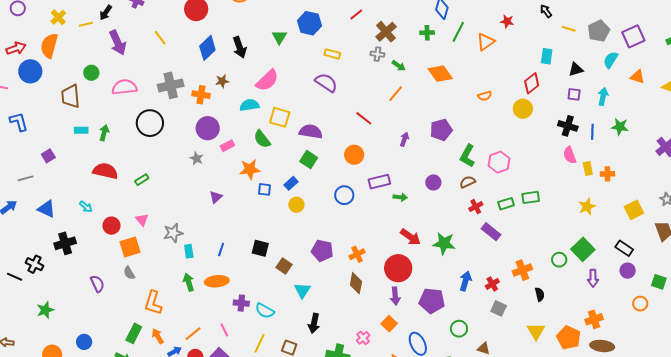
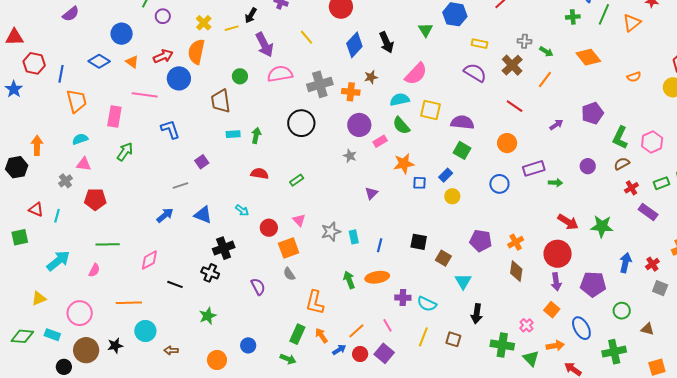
brown cross: (386, 32) -> (512, 65), moved
pink semicircle: (124, 87) -> (280, 74), moved
green semicircle: (262, 139) -> (401, 126), moved
purple arrow: (404, 139) -> (556, 125), turned 40
red semicircle: (105, 171) -> (260, 174), size x0.7
cyan rectangle: (189, 251) -> (354, 237), moved
black cross: (35, 264) -> (210, 273), moved

